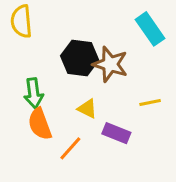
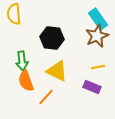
brown star: (110, 64) -> (97, 36), moved, turned 30
yellow triangle: (87, 109) -> (57, 71), size x1.6
purple rectangle: (116, 133) -> (92, 87), moved

